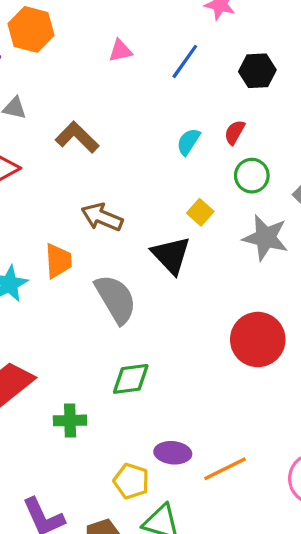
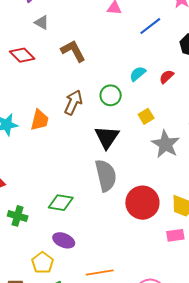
green circle: (252, 176) -> (111, 95), moved
yellow square: (200, 212) -> (146, 116), moved
brown arrow: (102, 217) -> (73, 102), turned 75
gray semicircle: (116, 299) -> (106, 175), moved
purple ellipse: (173, 453) -> (64, 240), moved

